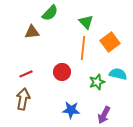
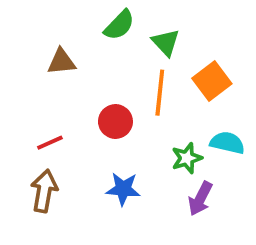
green semicircle: (50, 13) -> (119, 25), moved
red circle: (62, 72) -> (115, 121), moved
blue star: (71, 110) -> (123, 189), moved
purple arrow: (104, 115) -> (200, 199), moved

